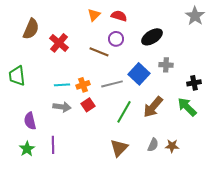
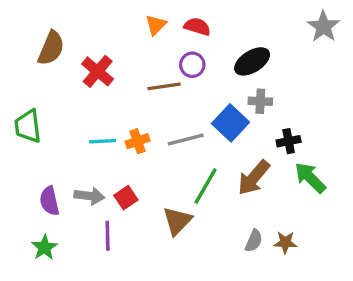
brown line: (99, 52) -> (164, 86), turned -30
gray cross: (166, 65) -> (260, 101), moved
black cross: (194, 83) -> (289, 141), moved
red square: (88, 105) -> (126, 198), moved
gray arrow: (62, 107) -> (89, 196), moved
purple line: (53, 145) -> (108, 236), moved
brown triangle: (119, 148) -> (177, 221), moved

